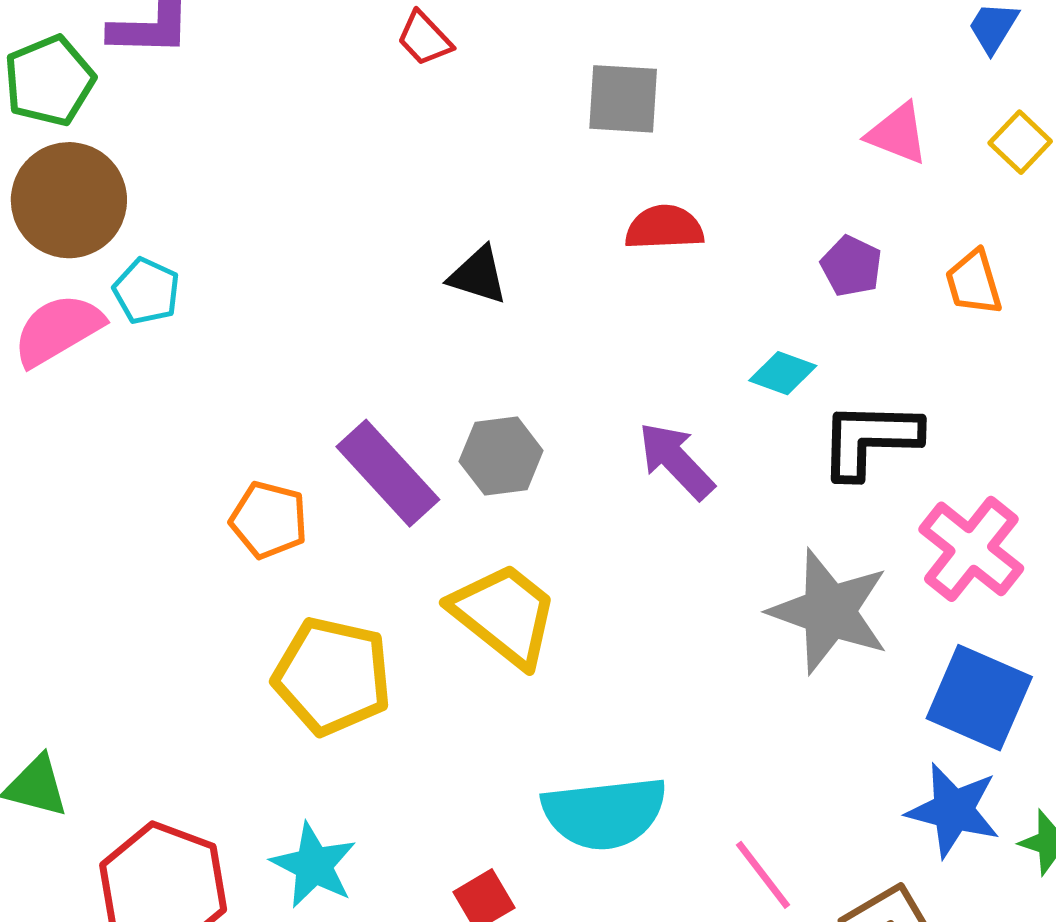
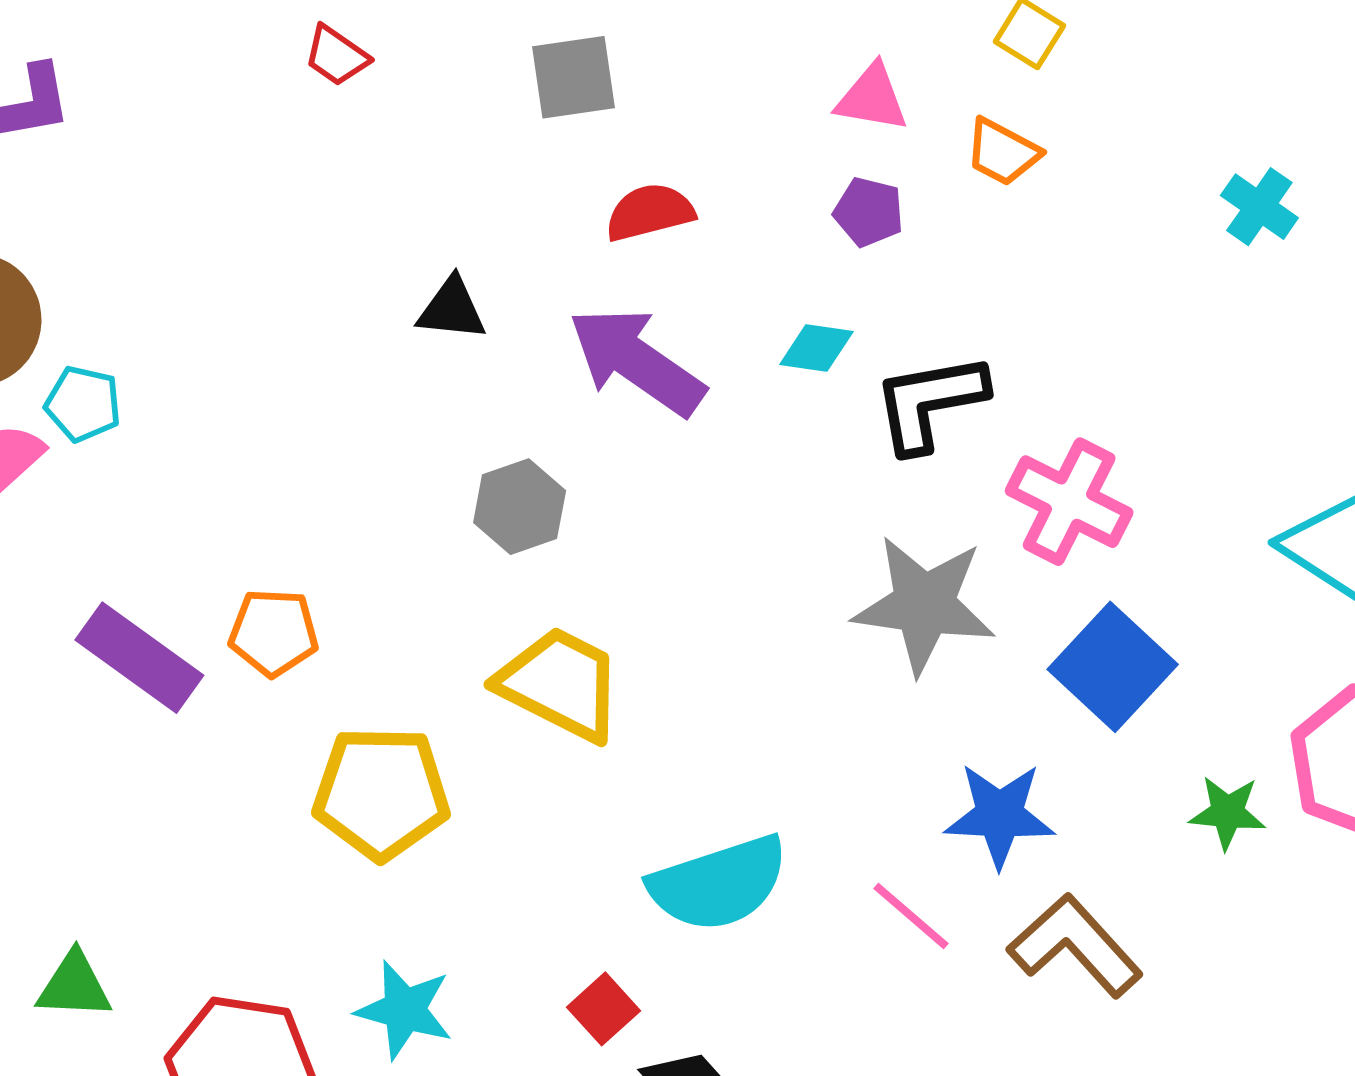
pink triangle: (898, 134) -> (872, 98), moved
orange trapezoid: (974, 283) -> (1003, 152), moved, turned -34
purple arrow: (676, 461) -> (636, 361), moved, size x1.4
purple rectangle: (388, 473) -> (139, 658), moved
blue square: (979, 698) -> (1113, 667), turned 31
blue star: (953, 810) -> (1000, 815), moved

